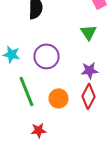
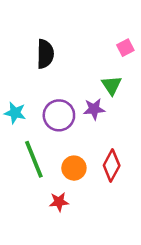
purple star: (90, 70) -> (94, 109), moved
red star: (38, 130) -> (59, 202), moved

